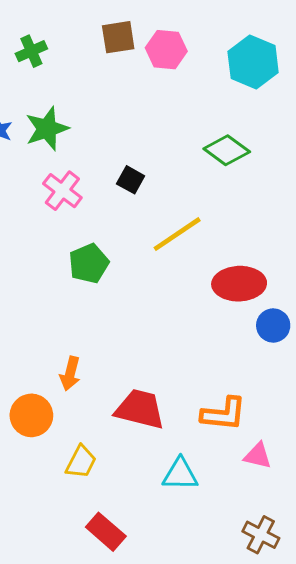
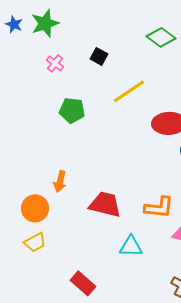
pink cross: (62, 191) -> (55, 63), size x0.7
green pentagon: (89, 263) -> (72, 110), turned 30
yellow trapezoid: (81, 462) -> (35, 242), moved, turned 35

